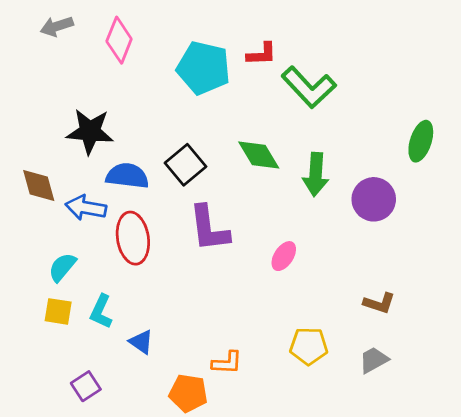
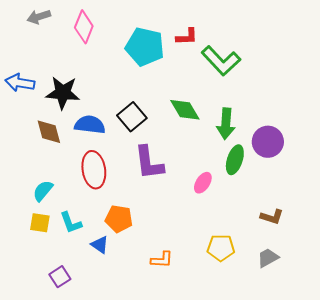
green ellipse: (421, 141) -> (235, 160), moved
brown diamond: (39, 185) -> (49, 132), moved
blue arrow: (86, 208) -> (20, 83), moved
cyan L-shape: (101, 311) -> (71, 223), turned -45
orange pentagon: (188, 393) -> (119, 219), moved

